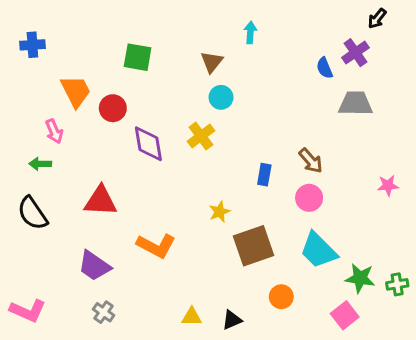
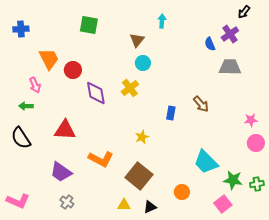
green square: (138, 57) -> (89, 25), moved
pink circle: (309, 198) -> (256, 143), moved
brown square: (253, 246) -> (139, 176), moved, turned -32

